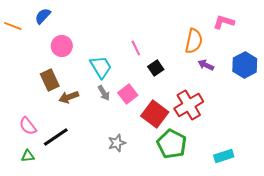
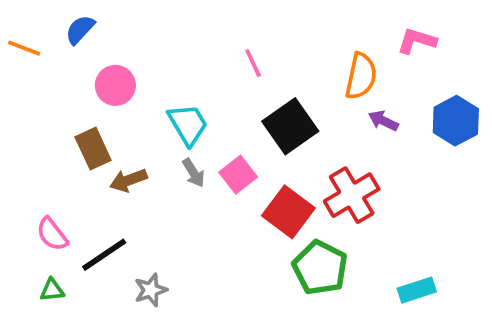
pink line: (136, 48) -> (253, 63), moved
black square: (156, 68) -> (290, 126), size x1.8
gray star: (117, 143) -> (151, 290), moved

